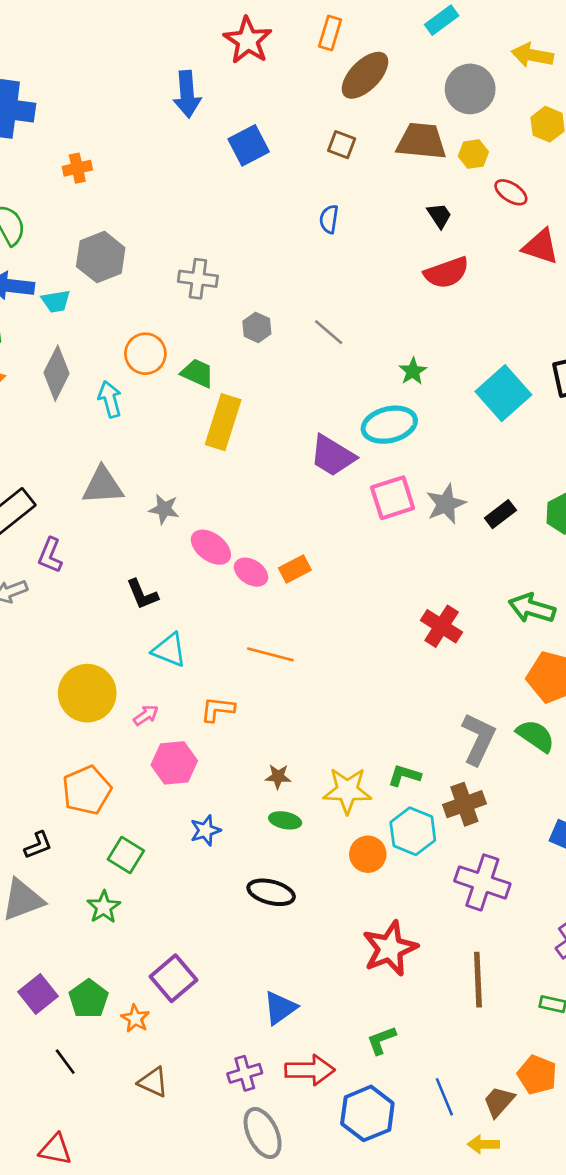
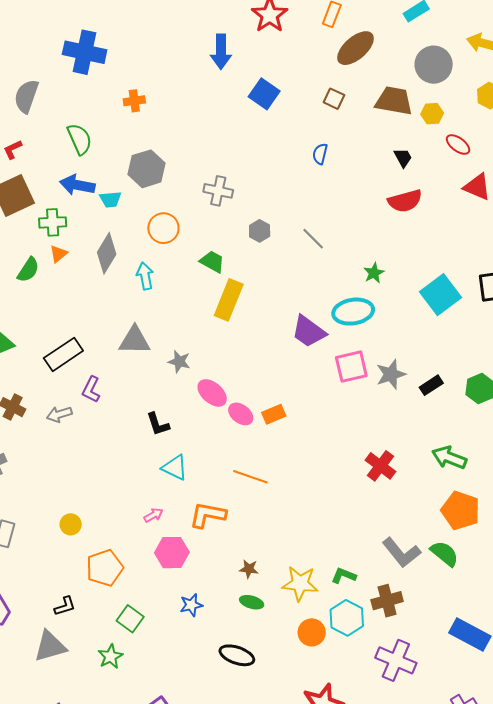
blue square: (249, 145) -> (264, 94), turned -32
orange circle: (145, 354) -> (163, 228), moved
yellow circle: (87, 693) -> (71, 524), moved, size x0.5
orange L-shape: (218, 709) -> (208, 515), size x1.4
gray L-shape: (478, 739) -> (401, 553), turned 111

